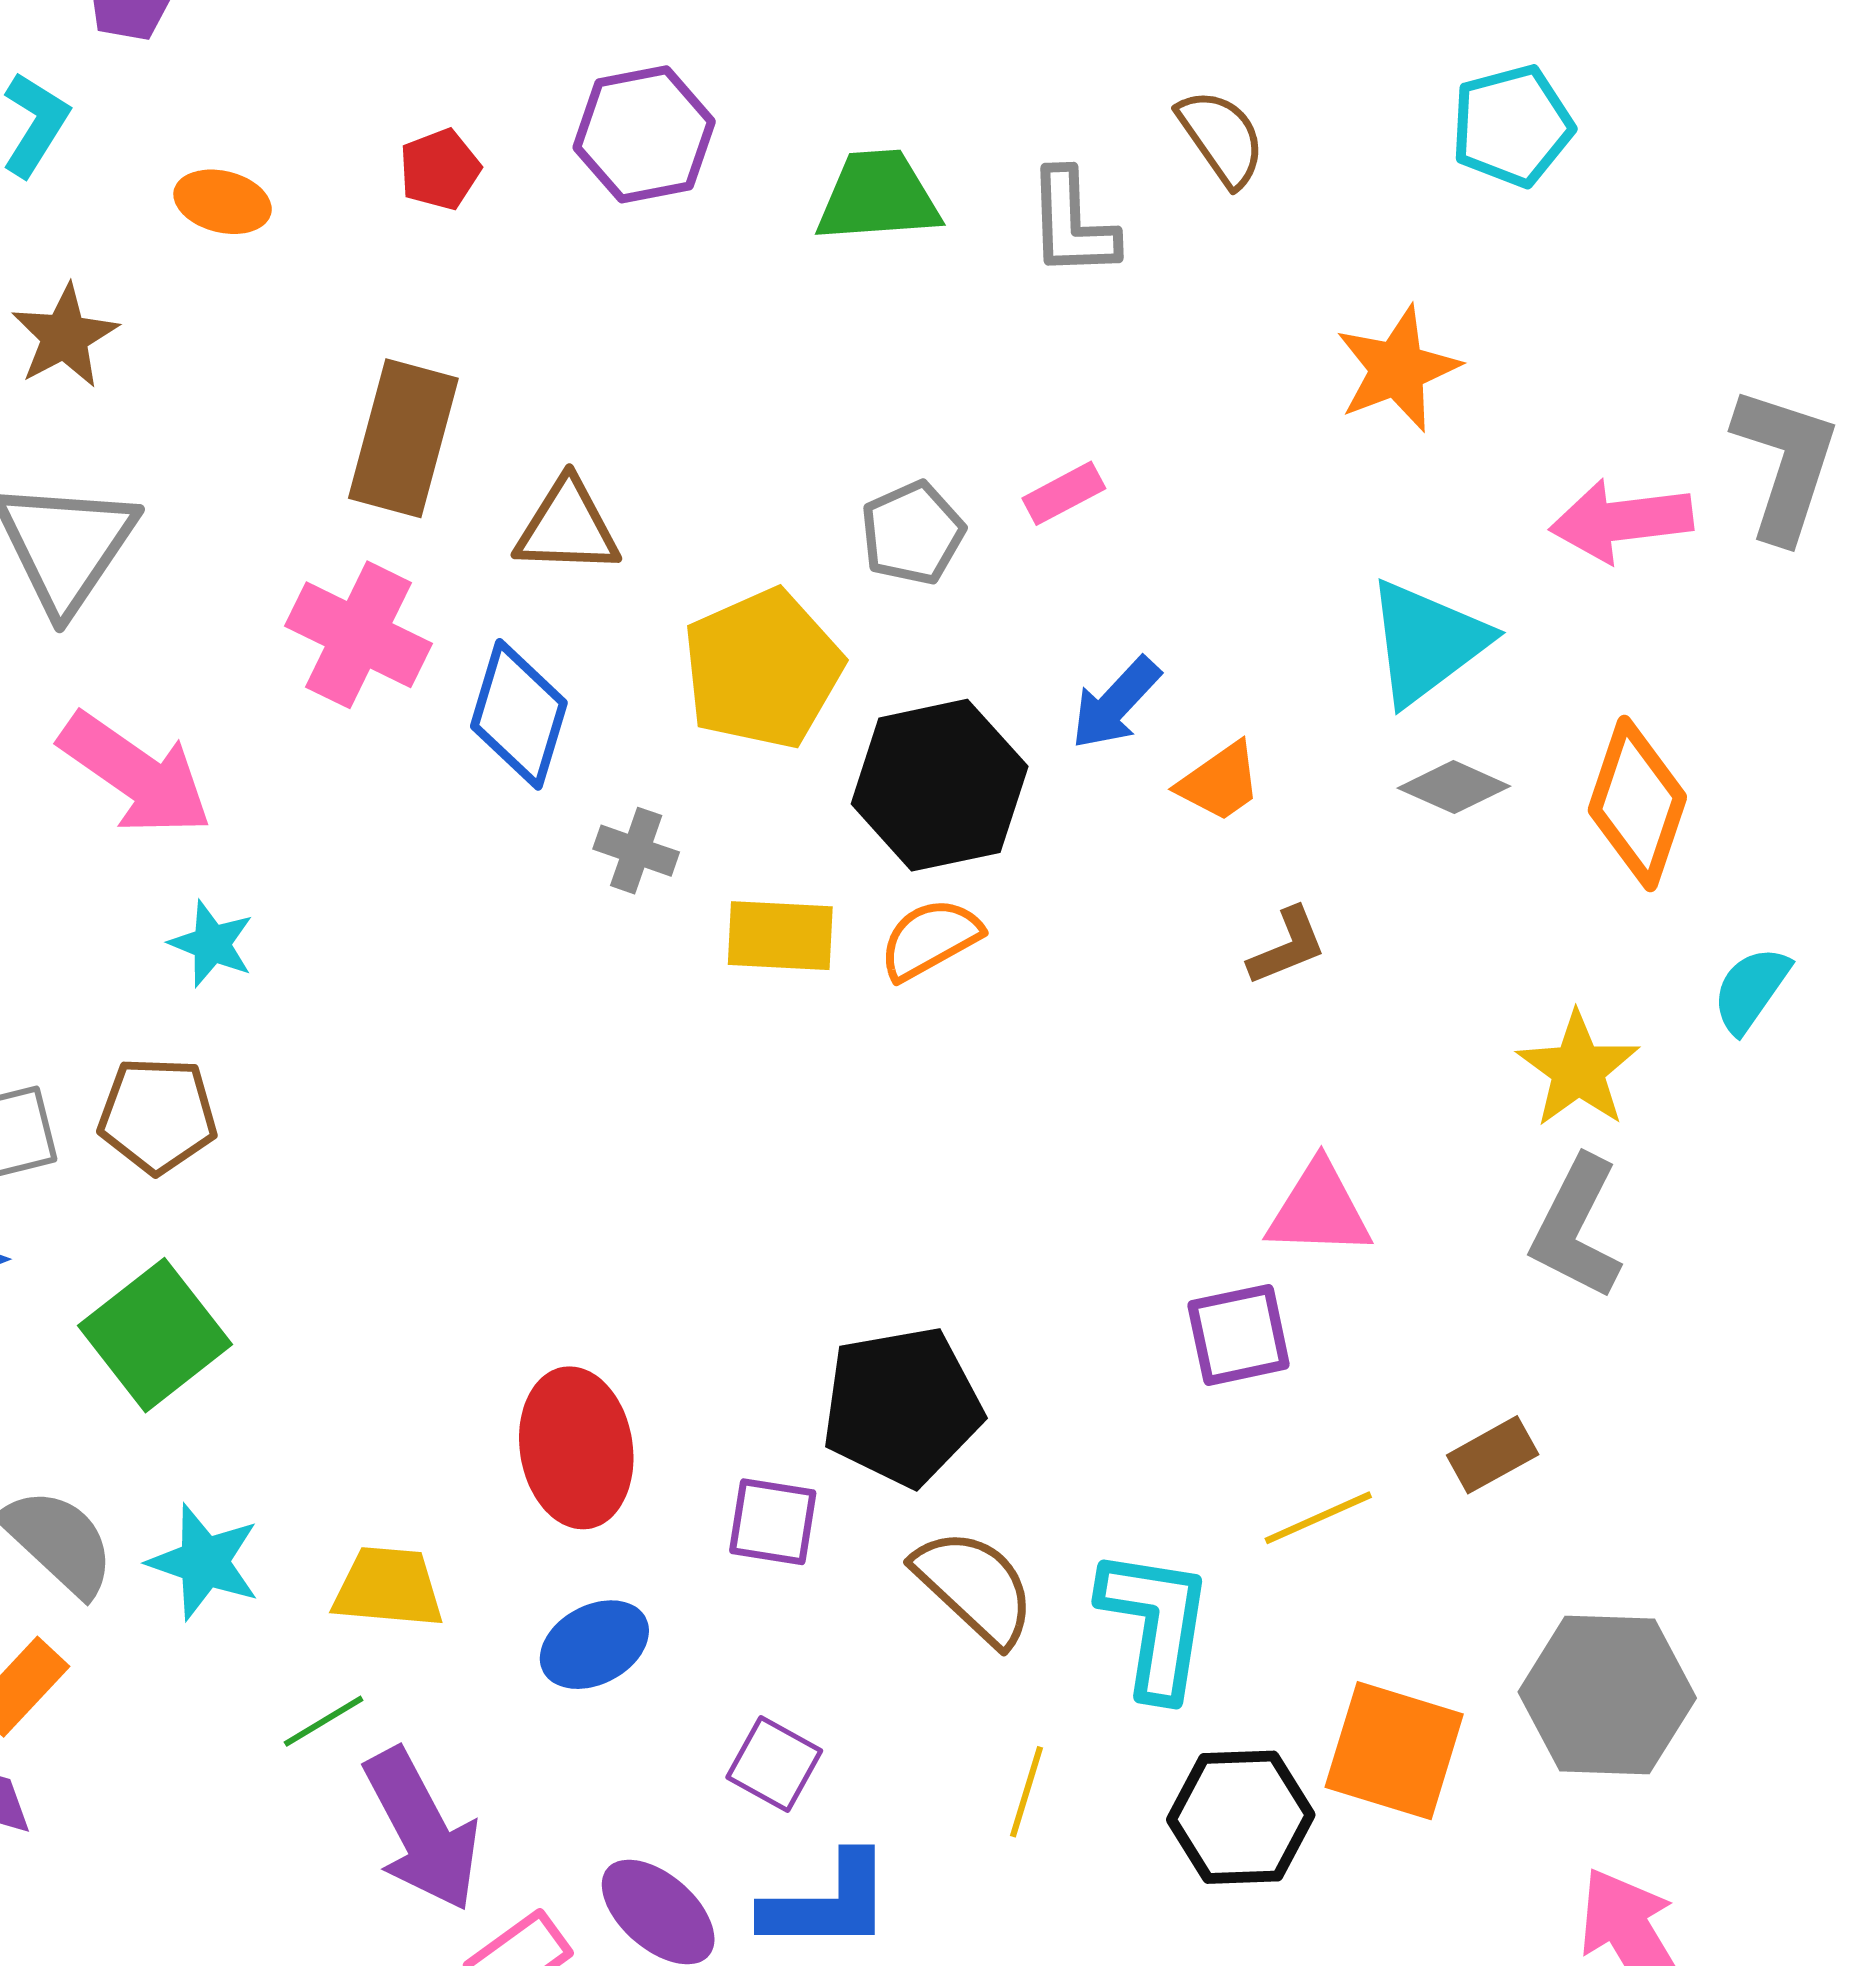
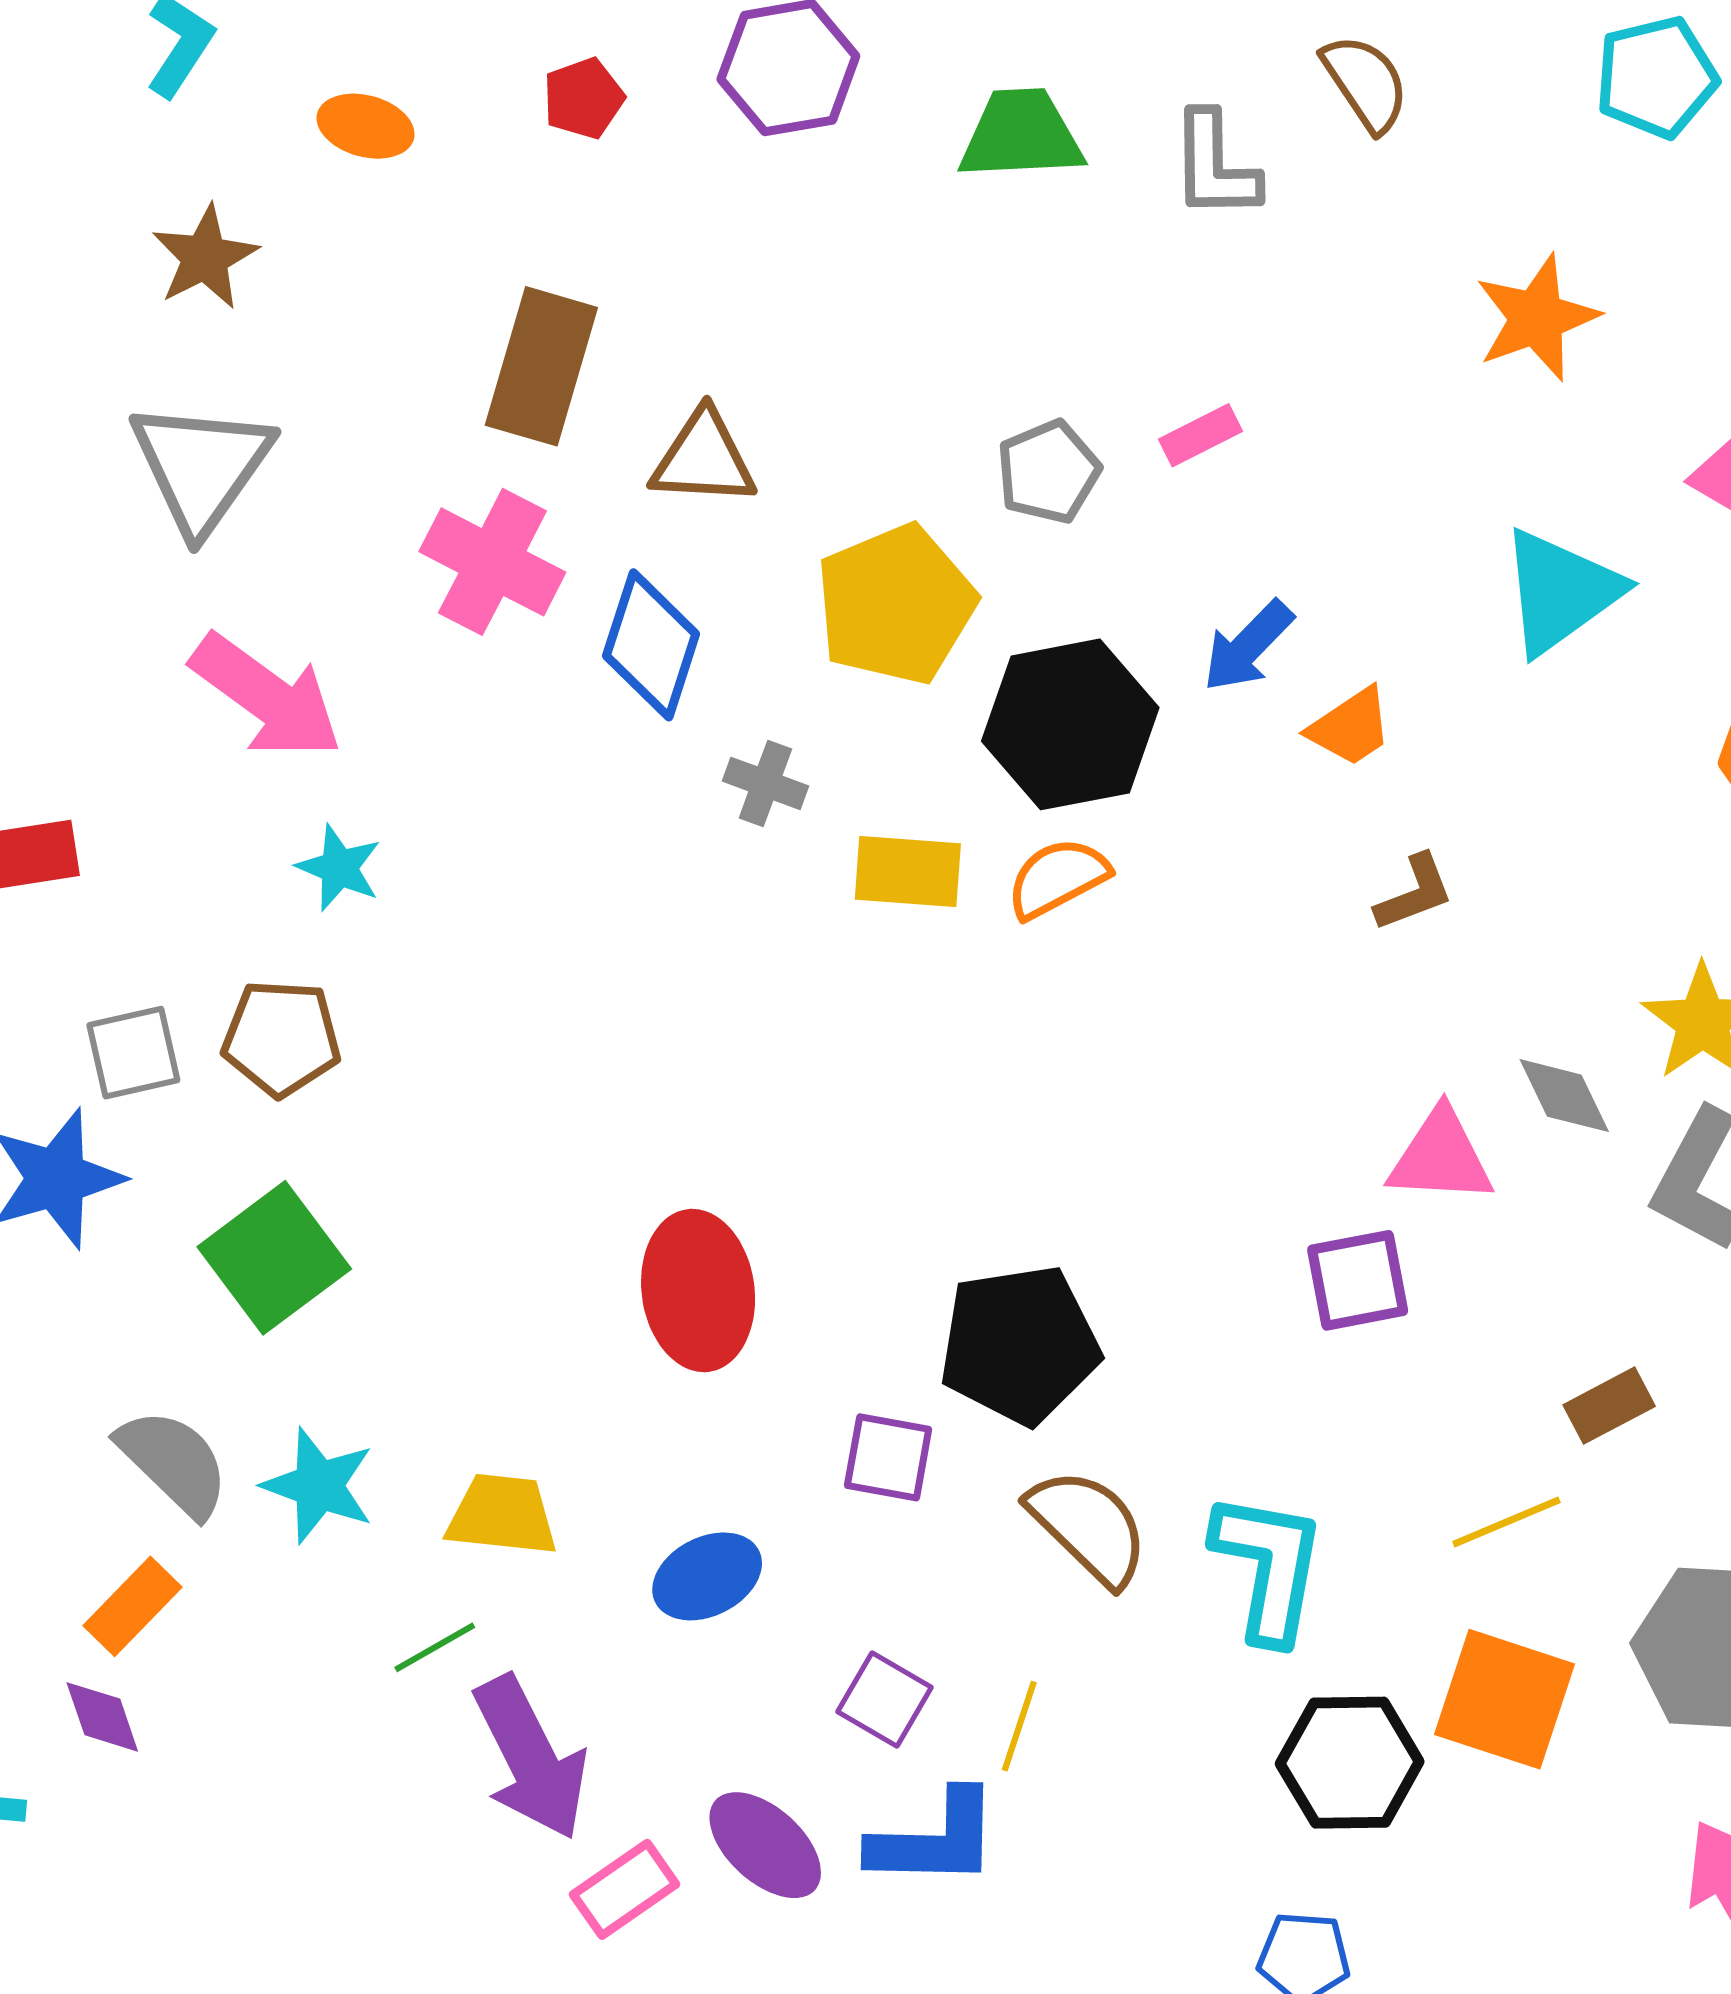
gray diamond: (1454, 787) -> (1564, 1096), moved, turned 39
red ellipse: (576, 1448) -> (698, 1291), moved
yellow line: (1318, 1518) -> (1506, 1522), moved
yellow line: (1027, 1792) -> (1019, 1726), moved

